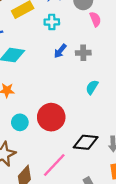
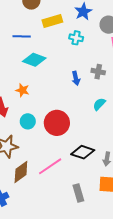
blue arrow: (60, 51) -> (76, 78), moved, turned -64

